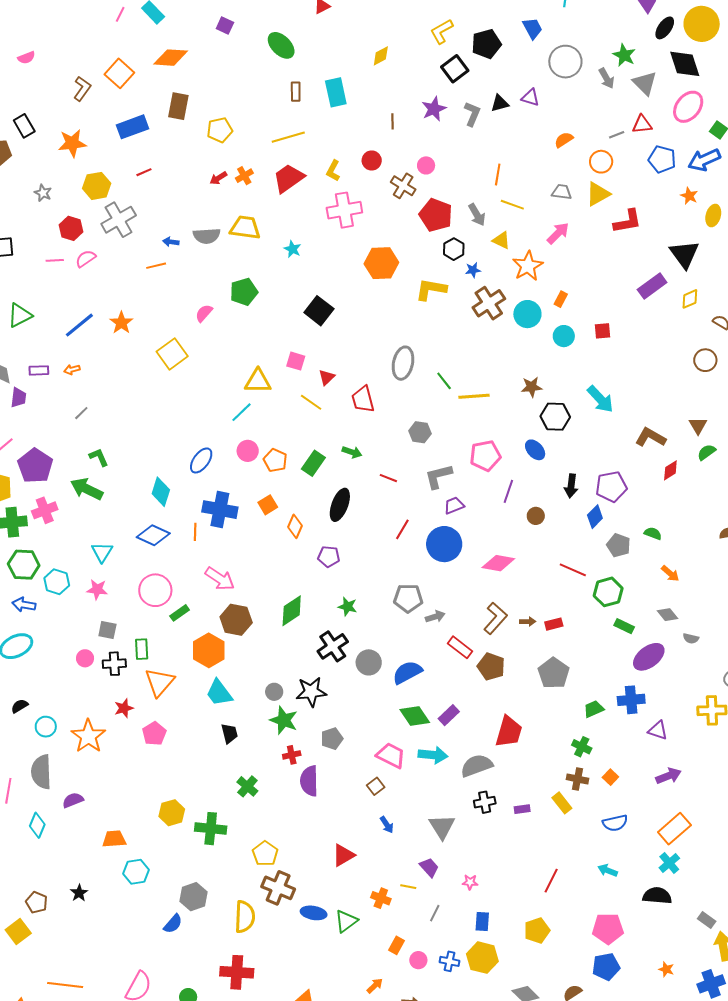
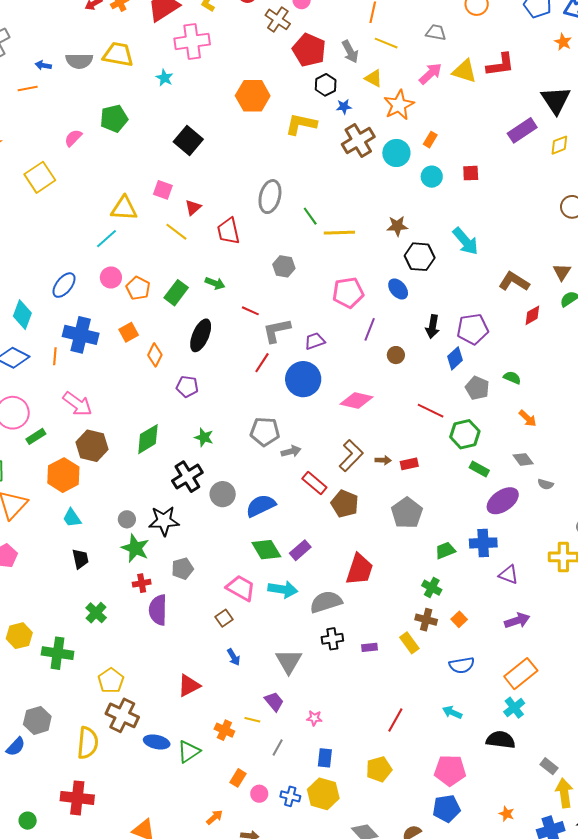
yellow triangle: (598, 194) -> (464, 71), moved, turned 44
pink cross: (344, 210) -> (192, 41), moved
gray L-shape: (438, 476) -> (277, 330), moved
cyan trapezoid: (219, 693) -> (72, 518), size x0.7

